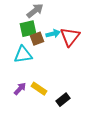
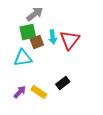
cyan arrow: (53, 34) -> (53, 37), turned 96
black rectangle: (63, 100) -> (63, 83), moved

